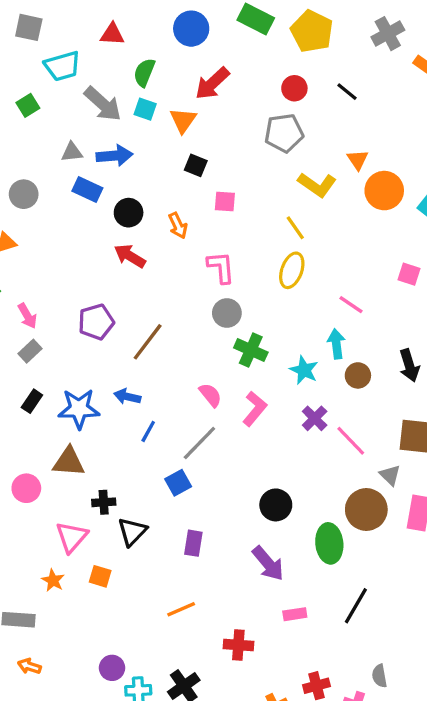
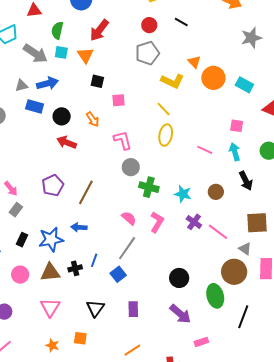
cyan arrow: (336, 344) -> (235, 152), moved
blue line: (148, 431) -> (94, 260), moved
pink circle: (26, 488) -> (20, 275), moved
black cross: (104, 502) -> (75, 268), moved
pink triangle: (72, 537) -> (50, 307), moved
black line: (356, 606) -> (243, 317), moved

